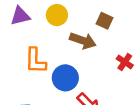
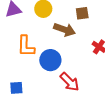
brown square: (104, 21) -> (82, 13), turned -32

